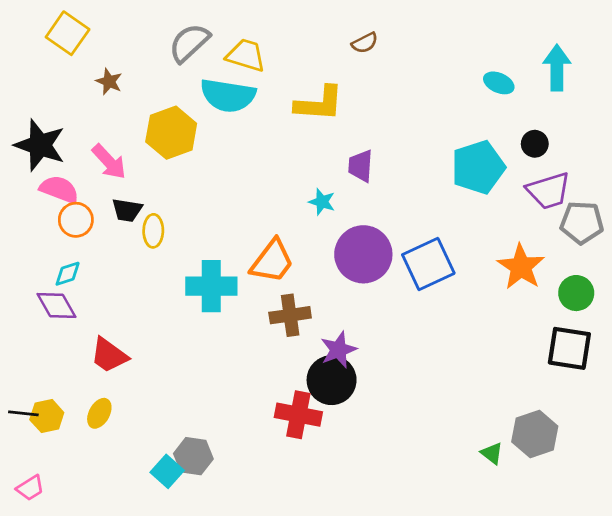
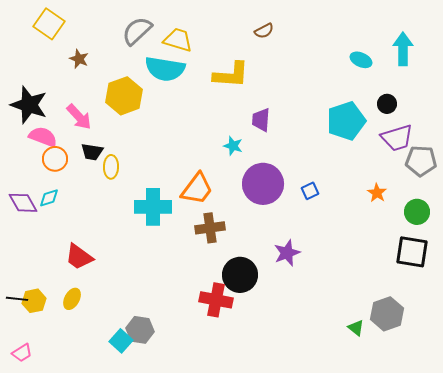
blue square: (428, 264) -> (310, 191), size x0.5
orange star: (521, 267) -> (377, 193), size x0.6
purple diamond: (56, 305) -> (23, 203), moved
purple star: (338, 350) -> (287, 253), moved

